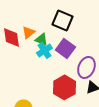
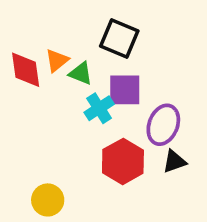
purple square: (65, 48) -> (125, 90), turned -36
cyan cross: (44, 50) -> (99, 108), moved

